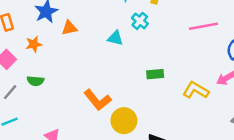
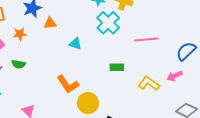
cyan cross: (140, 21) -> (108, 23), size x1.6
pink line: (203, 26) -> (146, 40), moved
cyan triangle: (115, 38) -> (75, 44), moved

